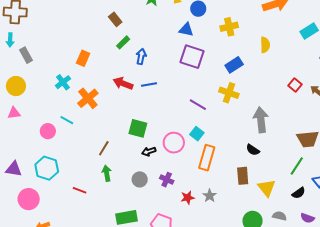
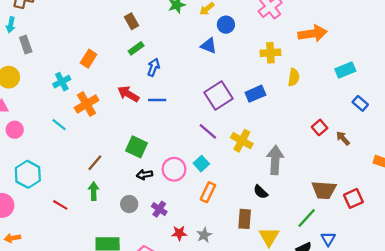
yellow cross: (229, 27) -> (270, 53), moved
purple square: (192, 57) -> (219, 95), moved, turned 30
yellow cross: (229, 93) -> (242, 141), moved
pink circle: (48, 131) -> (15, 130), moved
orange rectangle: (207, 158) -> (208, 192), size x0.7

